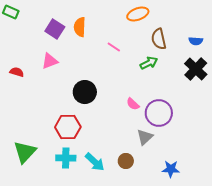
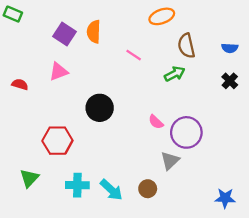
black cross: (196, 69) -> (230, 81), size x0.6
red hexagon: (68, 127) -> (57, 141), moved
green triangle: (25, 152) -> (29, 178), size x0.7
blue star: (171, 169) -> (225, 198), moved

